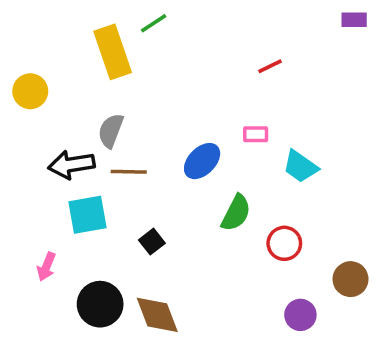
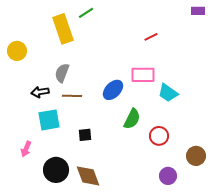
pink rectangle: (256, 134) -> (143, 75), size x1.6
black arrow: (71, 165) -> (40, 92), size x0.7
black square: (152, 242) -> (85, 135), turned 32

